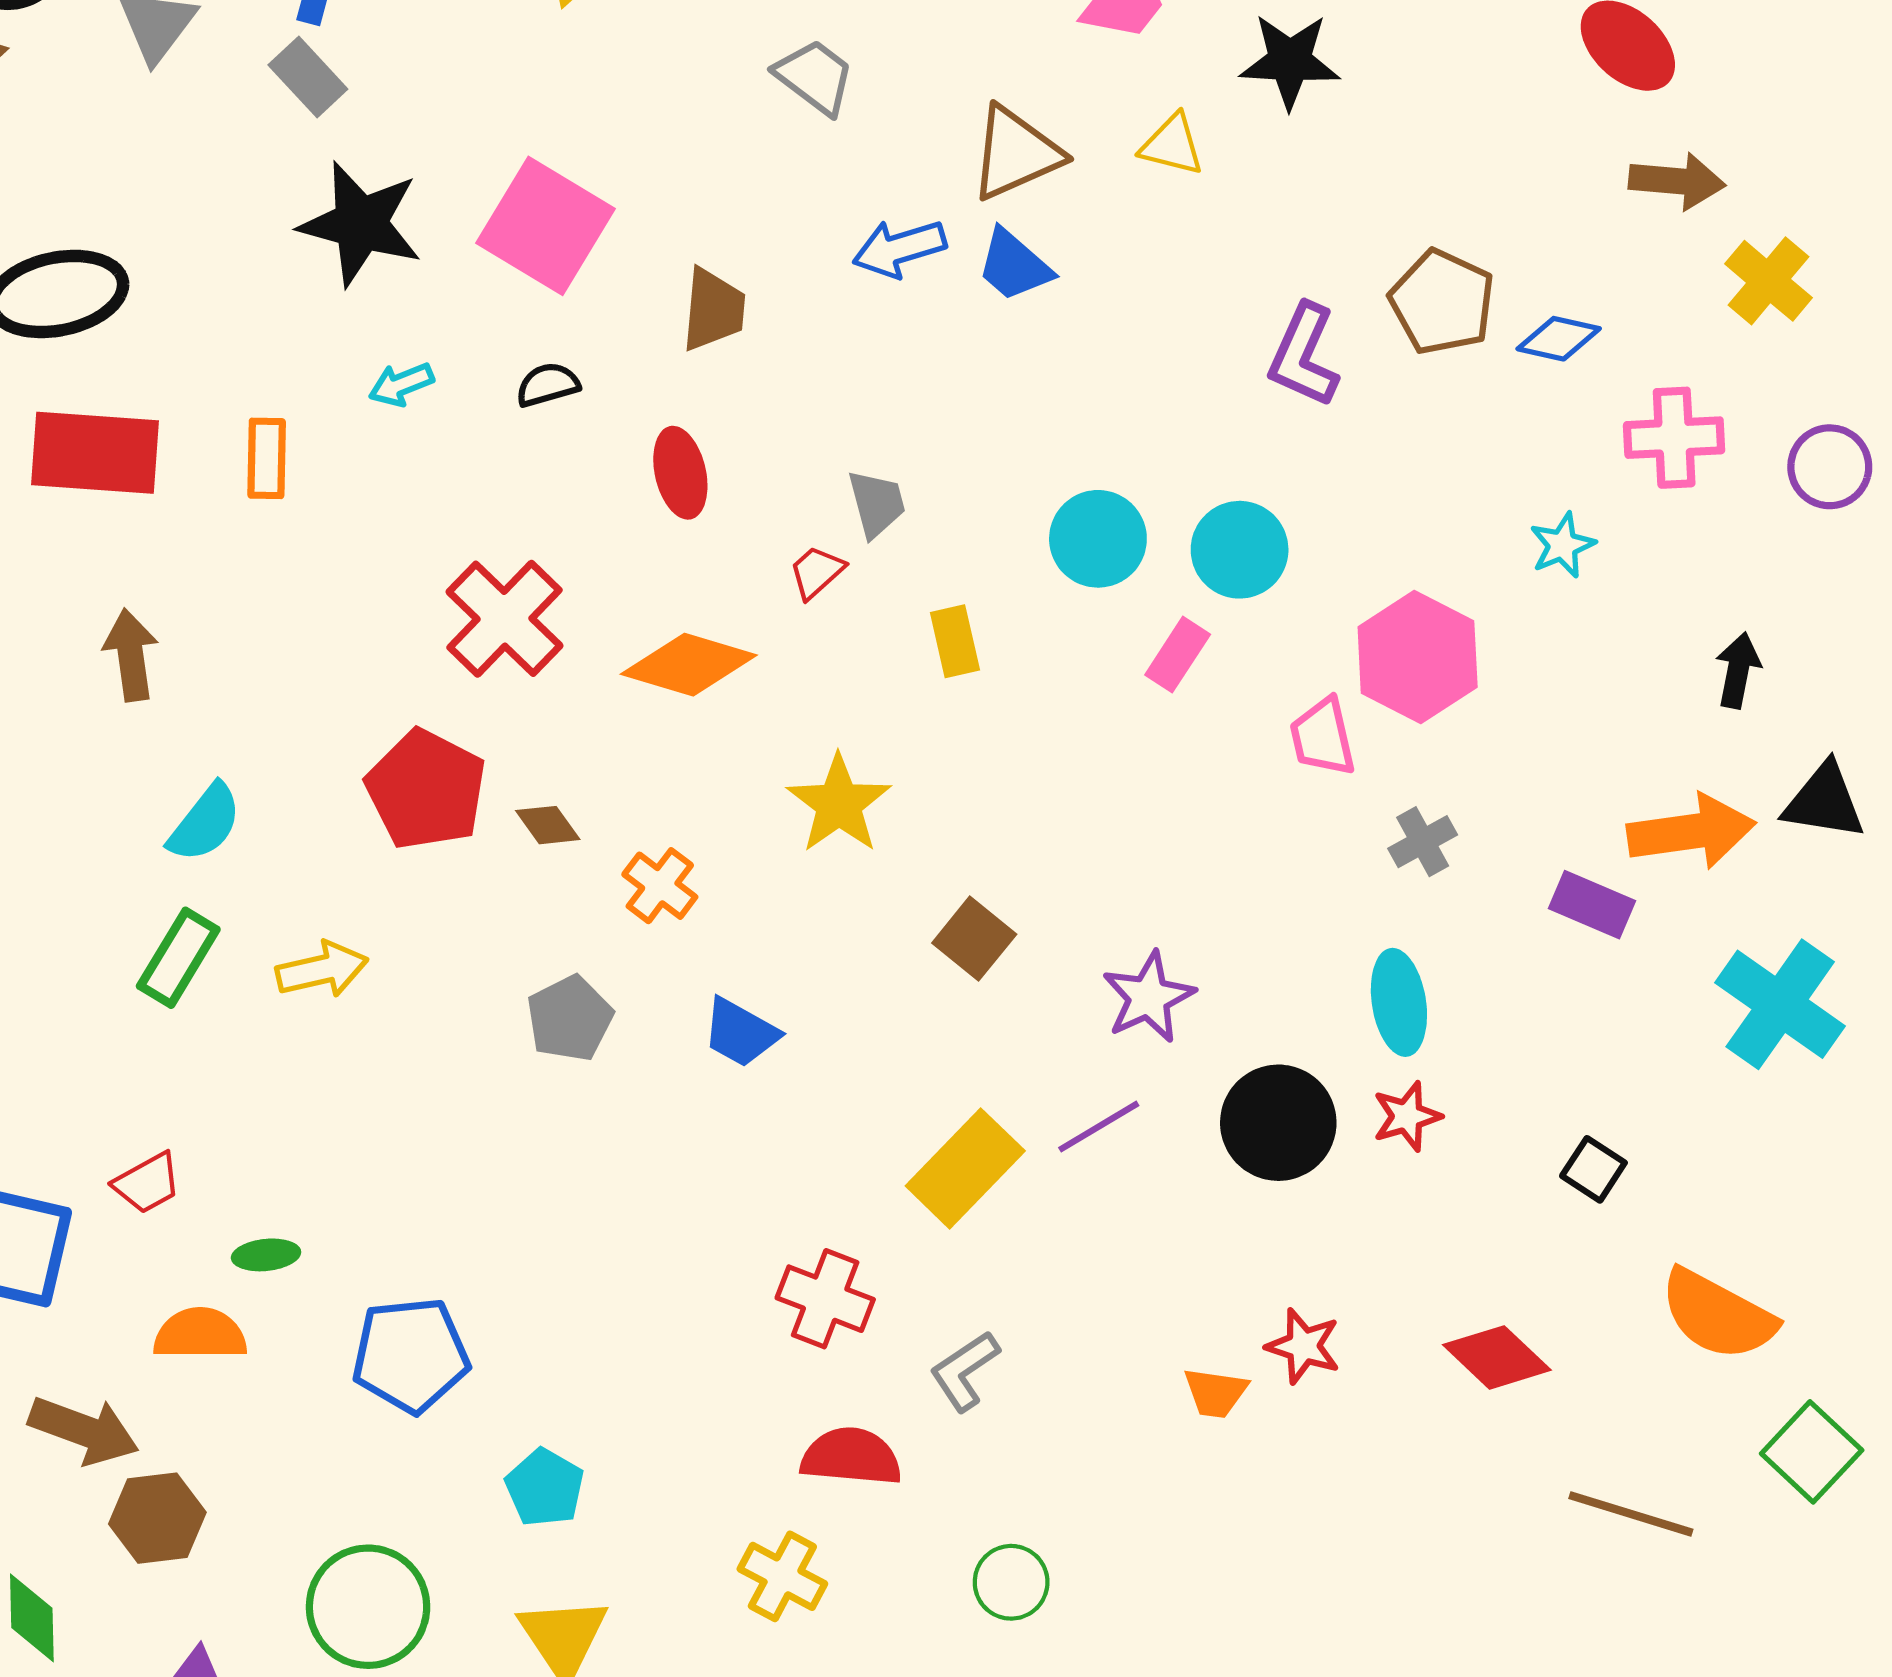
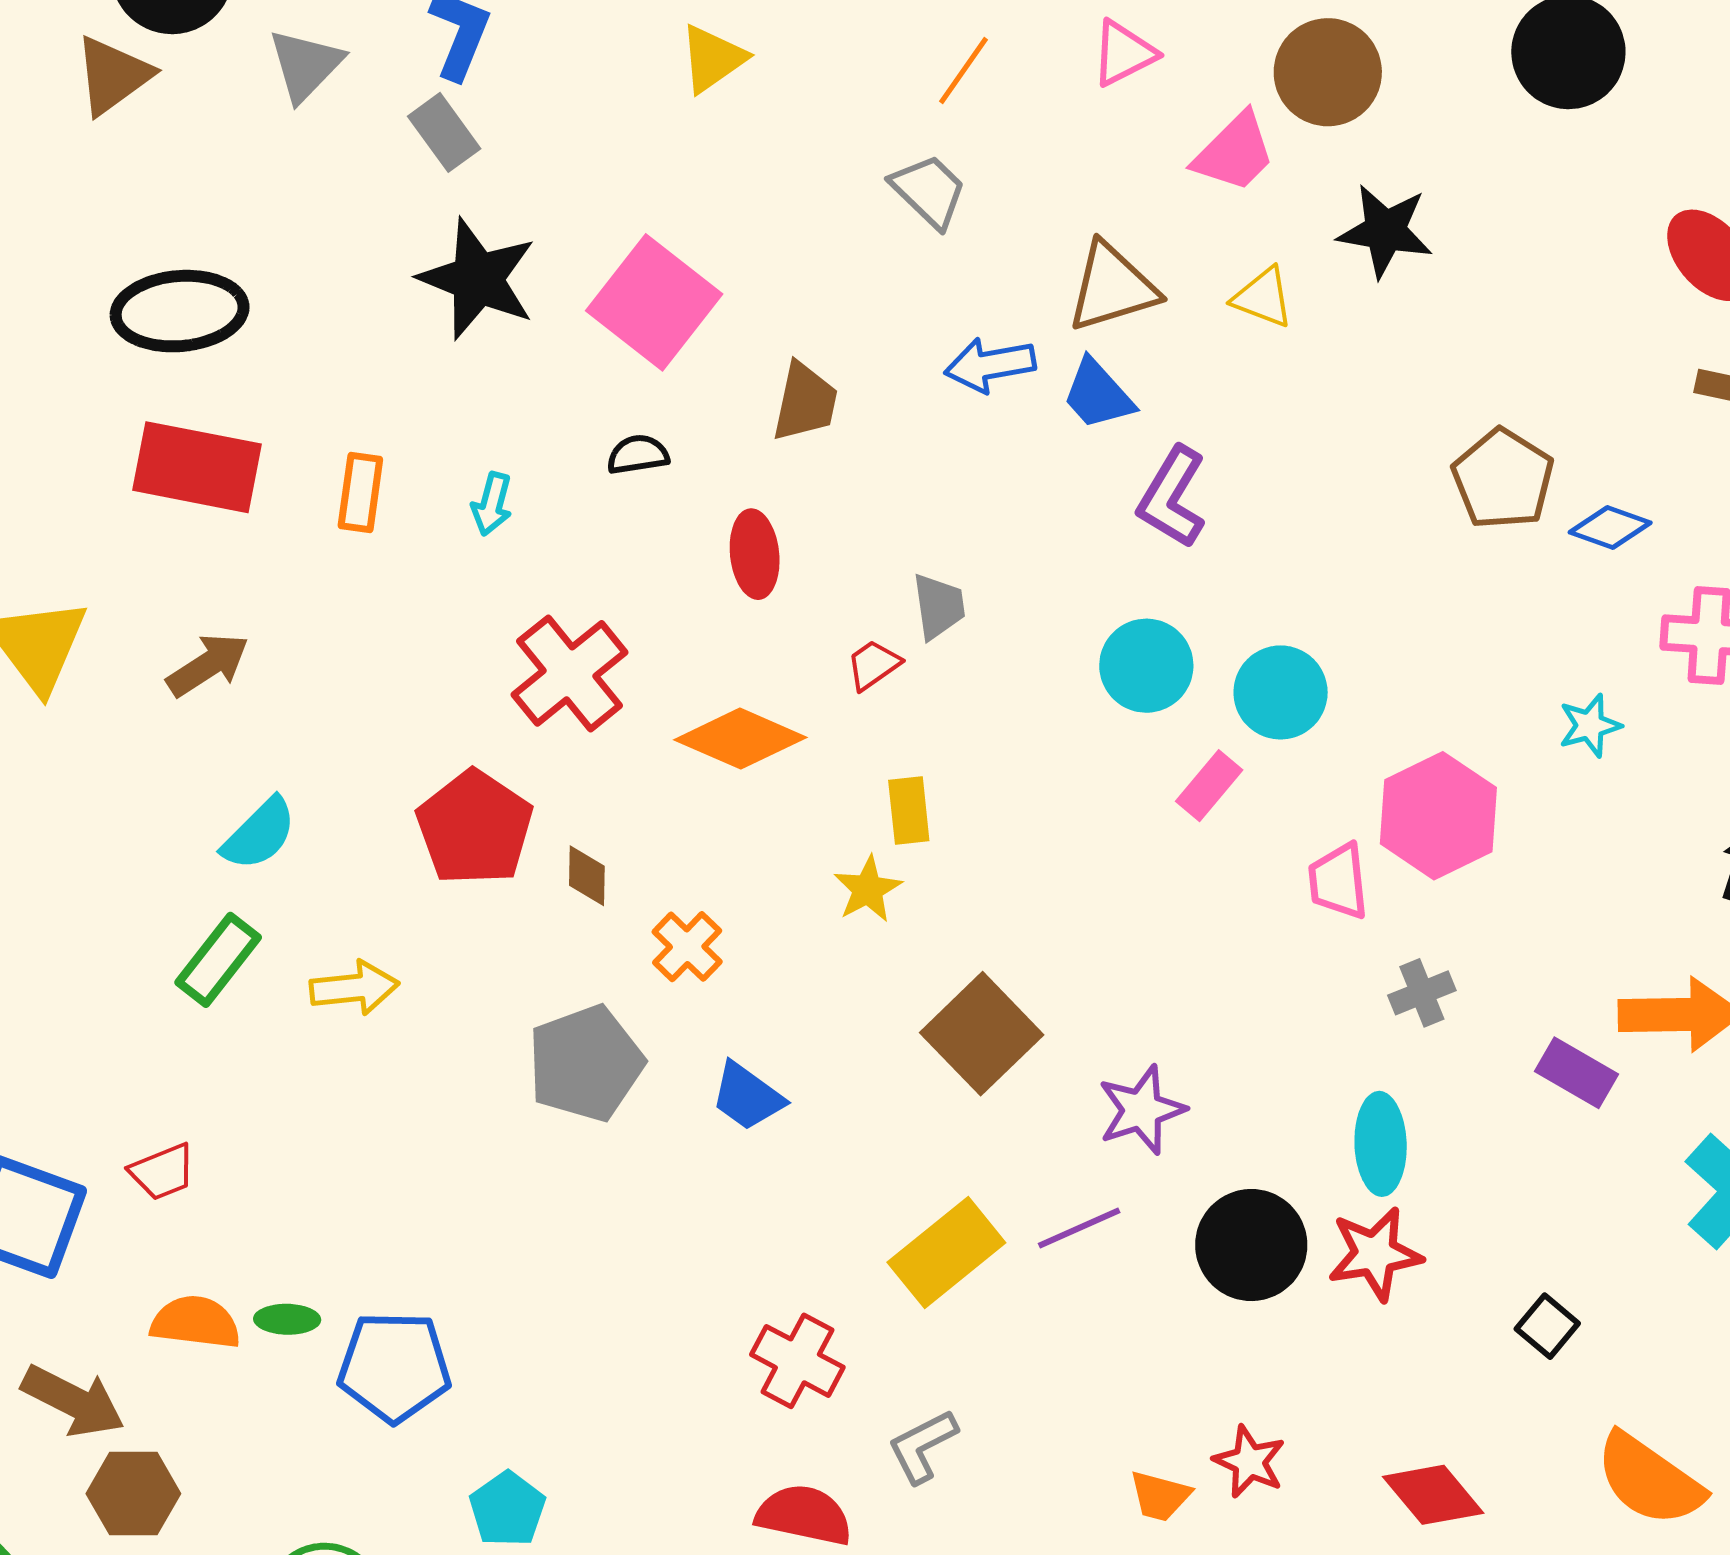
purple L-shape: (1304, 355) -> (1172, 497), moved
cyan arrow: (401, 384) -> (492, 504), moved, turned -60
yellow rectangle: (955, 641) -> (909, 811), moved
brown arrow: (131, 655) -> (208, 665), turned 58
yellow star: (839, 804) -> (868, 889), size x0.7
brown diamond: (548, 825) -> (587, 876), turned 30
brown square: (974, 939) -> (982, 1034), size x1.5
gray pentagon: (570, 1018) -> (586, 1063), size x1.4
red star: (1407, 1116) -> (1375, 1254), size x1.4
green ellipse: (266, 1255) -> (287, 1319), moved

